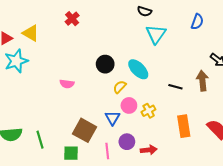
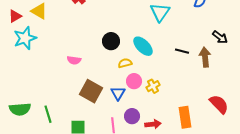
yellow semicircle: (120, 87) -> (125, 63), turned 32
black line: (175, 87) -> (182, 51), moved
orange rectangle: (184, 126) -> (185, 117), moved
brown square: (84, 130) -> (91, 91), moved

